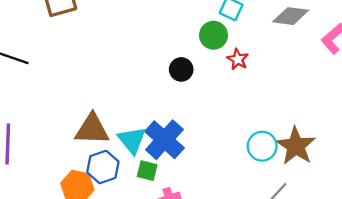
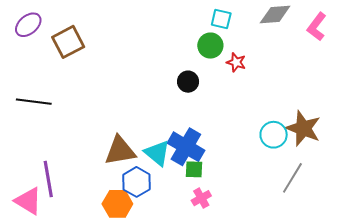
green square: (147, 171) -> (194, 169), moved

